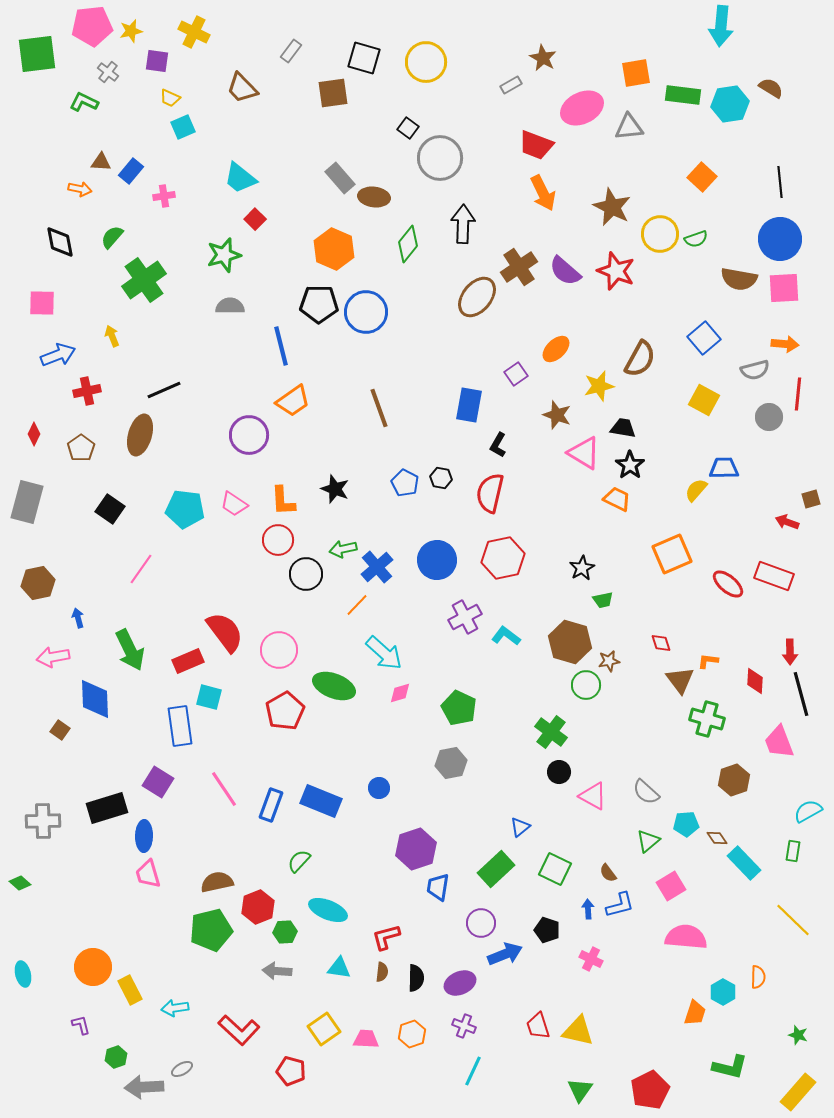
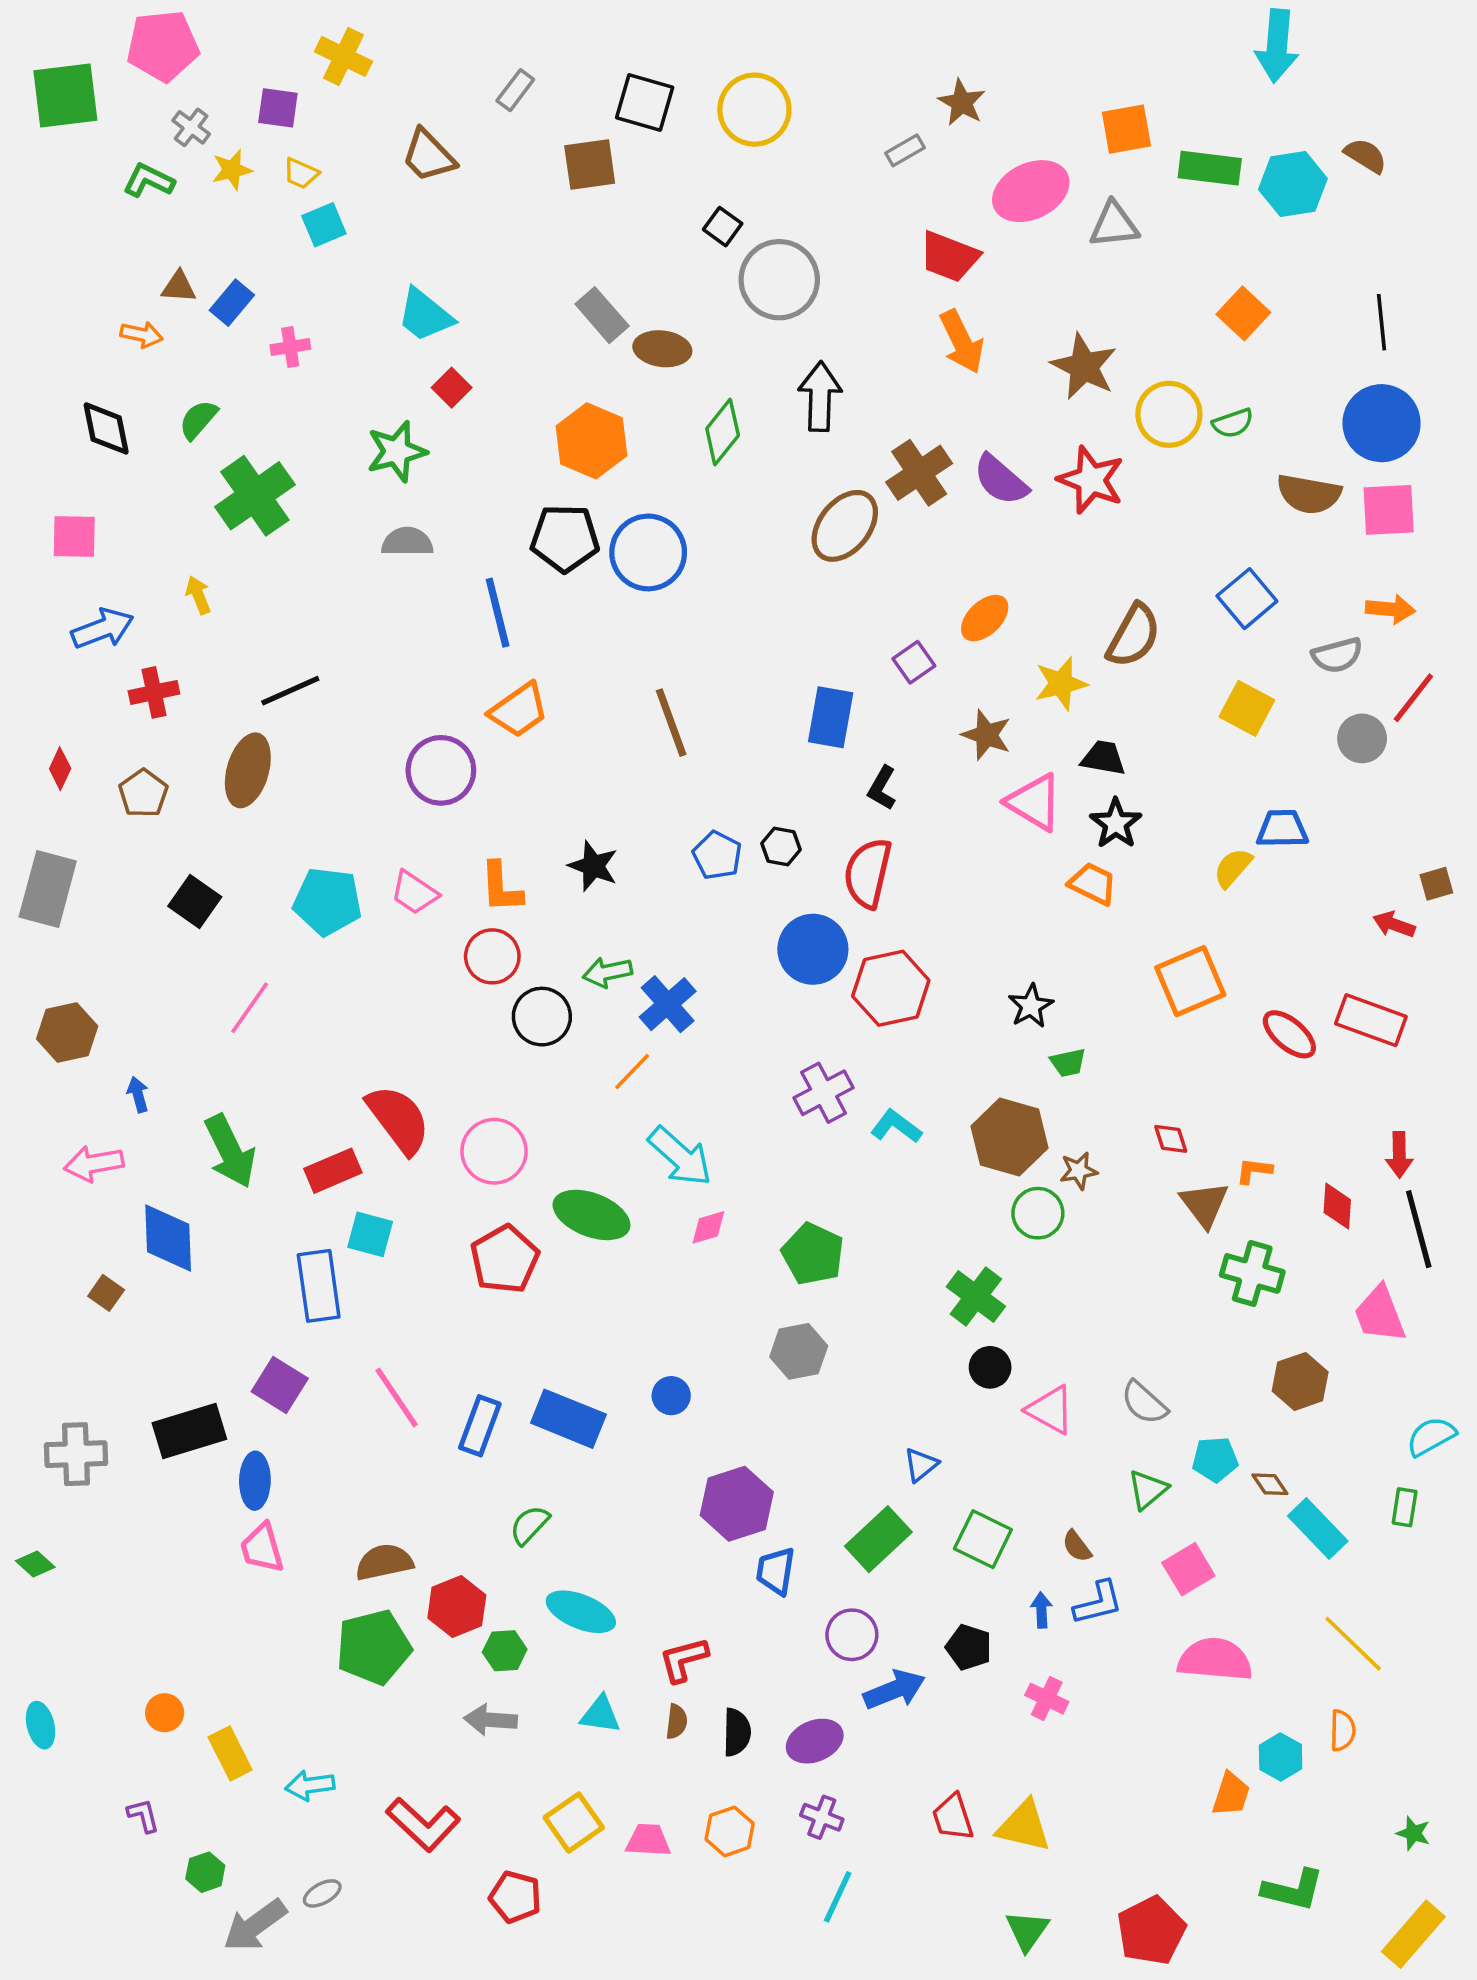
yellow star: (131, 31) -> (232, 170), moved
red line: (798, 394) -> (1413, 698), turned 32
blue circle: (437, 560) -> (813, 949), moved
yellow line: (793, 920) -> (1353, 1644), moved
orange circle: (93, 967) -> (165, 1713), size x0.6
gray arrow: (144, 1087) -> (255, 1925), turned -33

